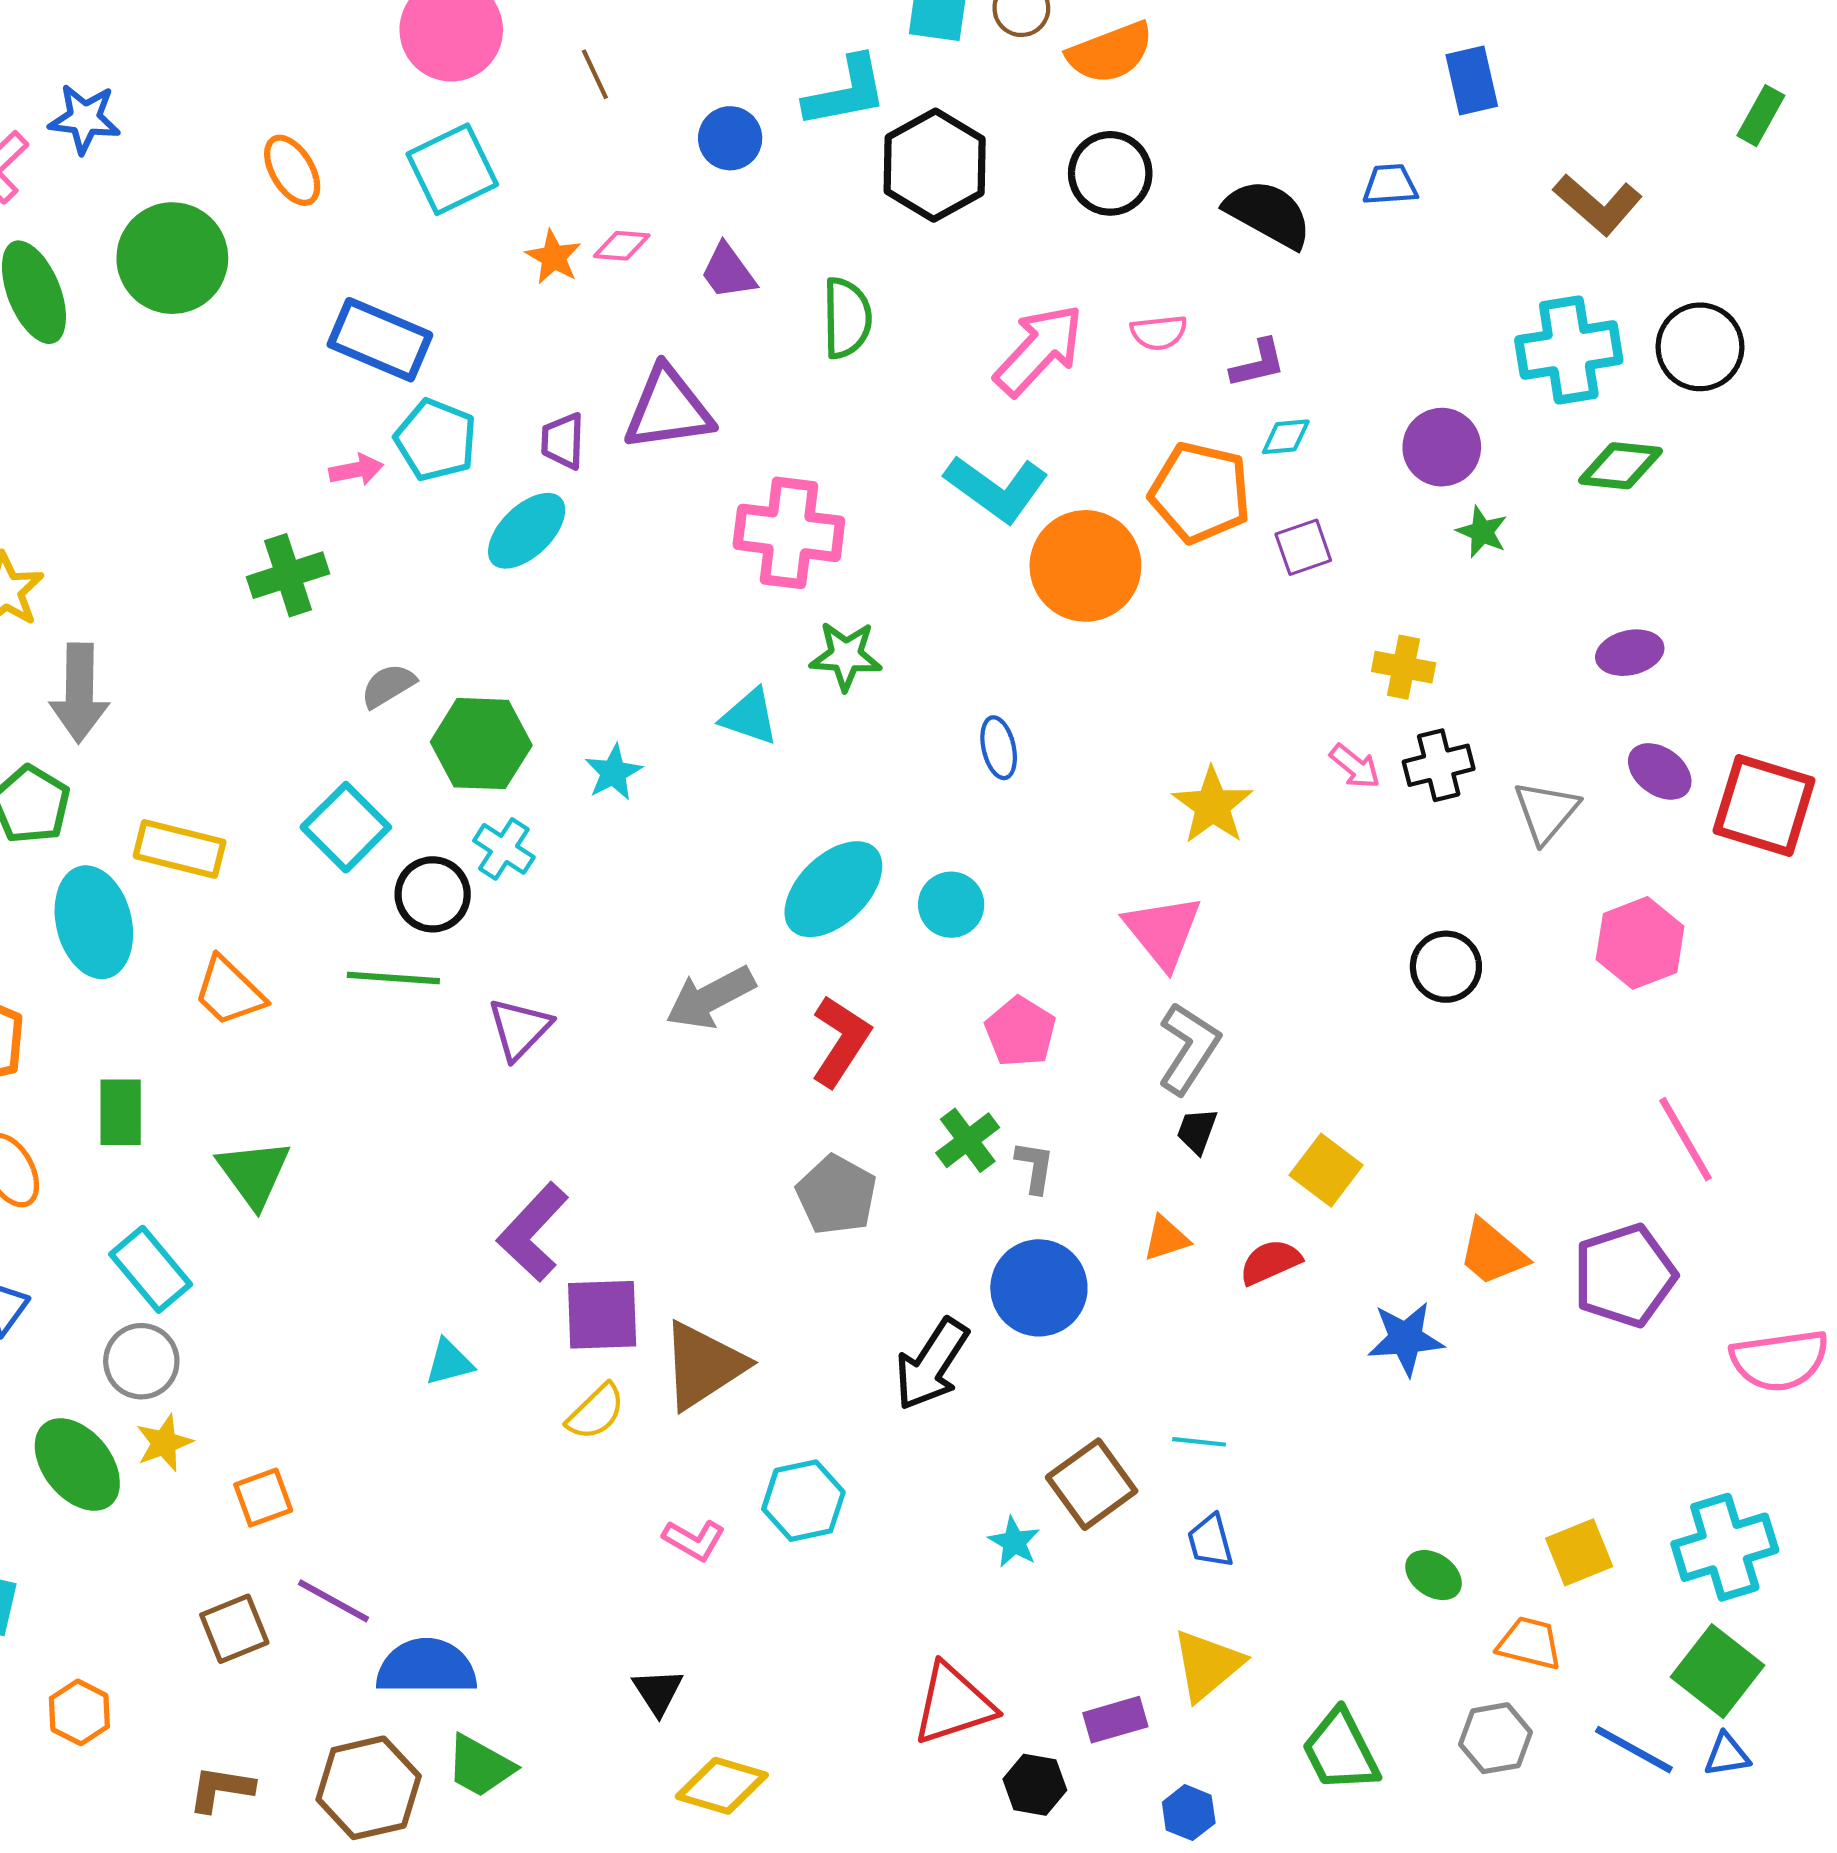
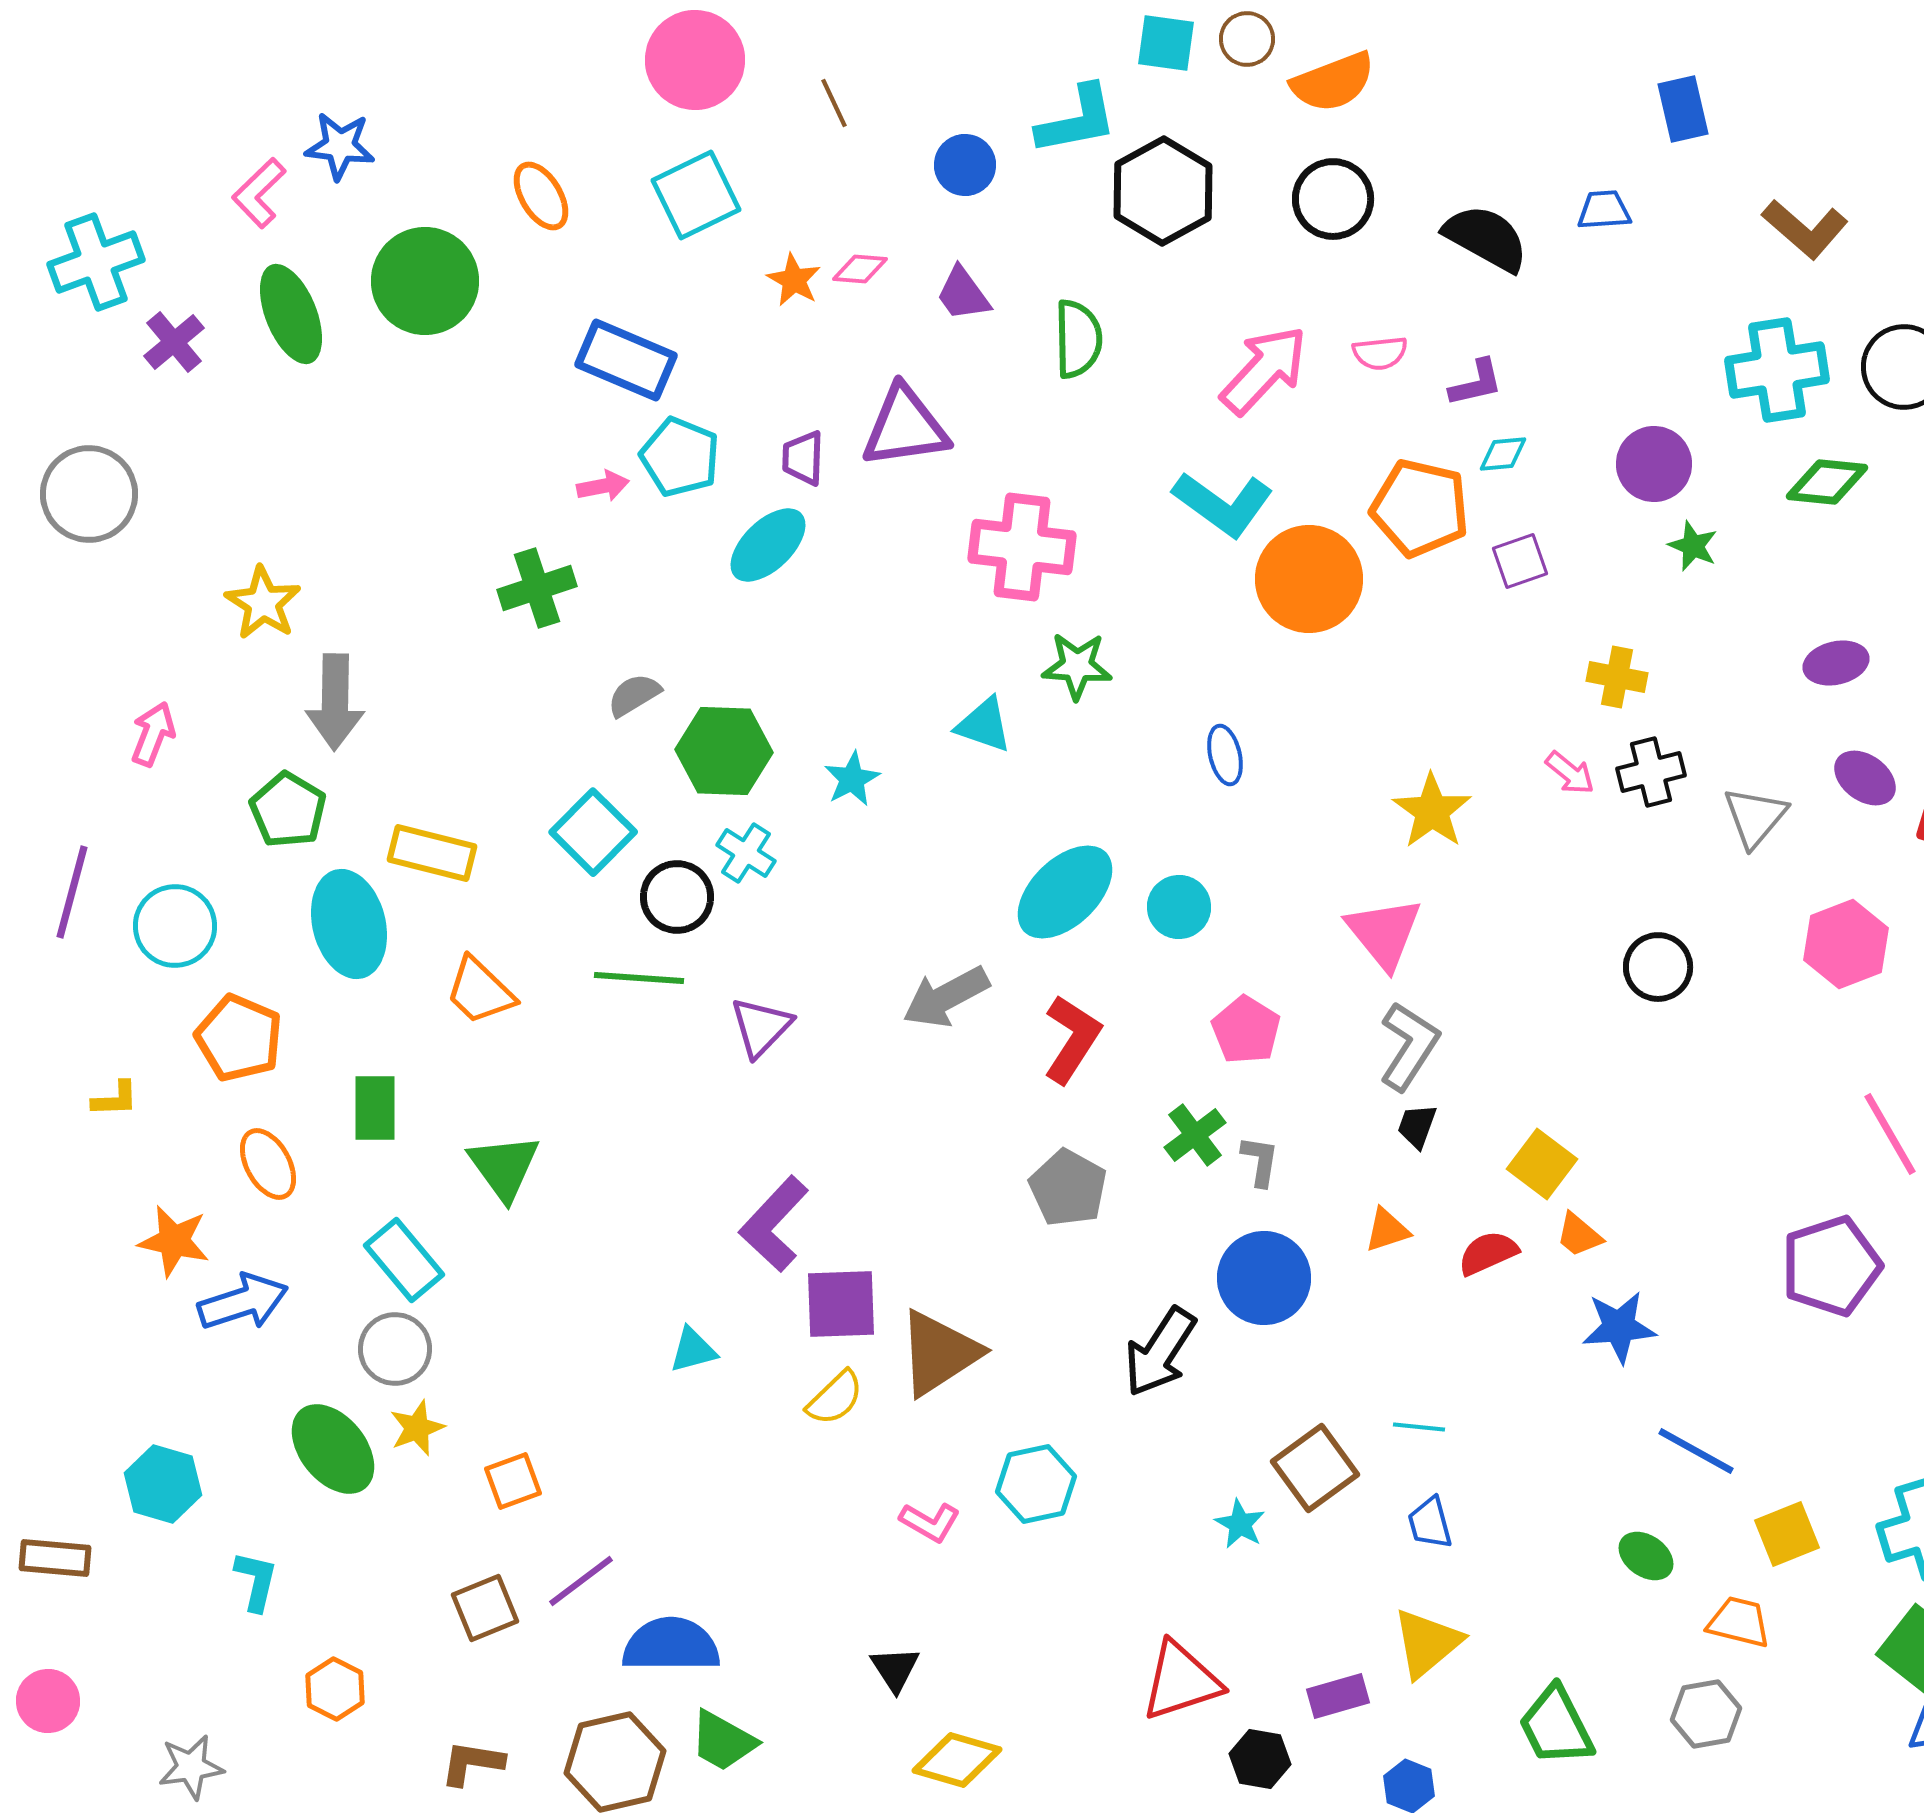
orange trapezoid: (1492, 1253) -> (1579, 1235), moved, size x0.7
purple line: (333, 1601) -> (581, 1581), turned -66
blue line: (1634, 1750) -> (1696, 1451), moved

